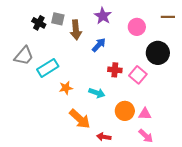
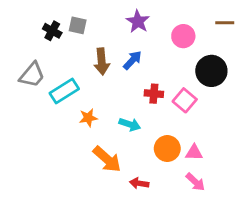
brown arrow: (76, 30) -> (102, 62), moved

